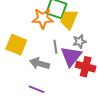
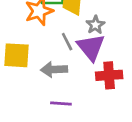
red cross: (86, 67) -> (109, 75), moved

